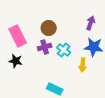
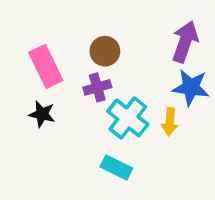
purple arrow: (91, 23) -> (185, 42), size x1.5
cyan cross: (64, 50) -> (128, 118), moved, size x1.5

